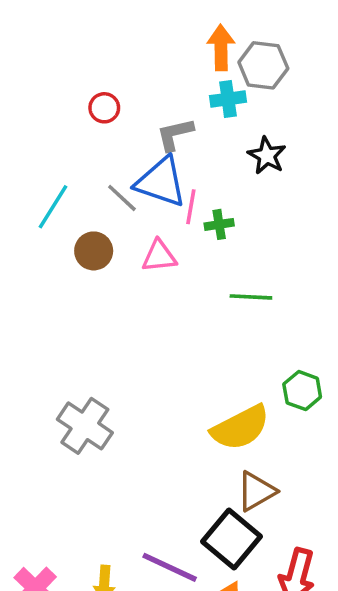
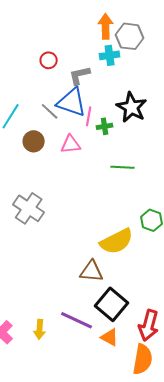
red circle: (104, 108) -> (49, 60), moved
black star: (267, 156) -> (132, 107), moved, size x1.4
gray cross: (85, 426) -> (29, 208), moved
brown triangle: (256, 491) -> (92, 271), moved, turned 35

